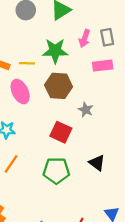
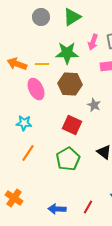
green pentagon: (56, 171) -> (68, 159), turned -30

